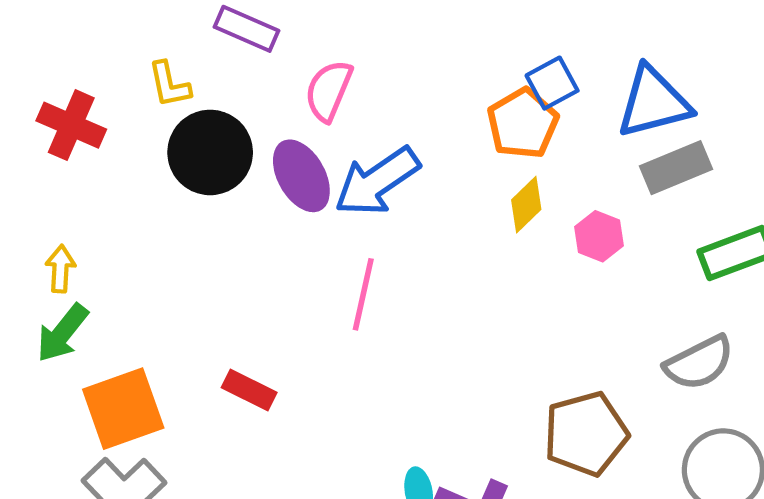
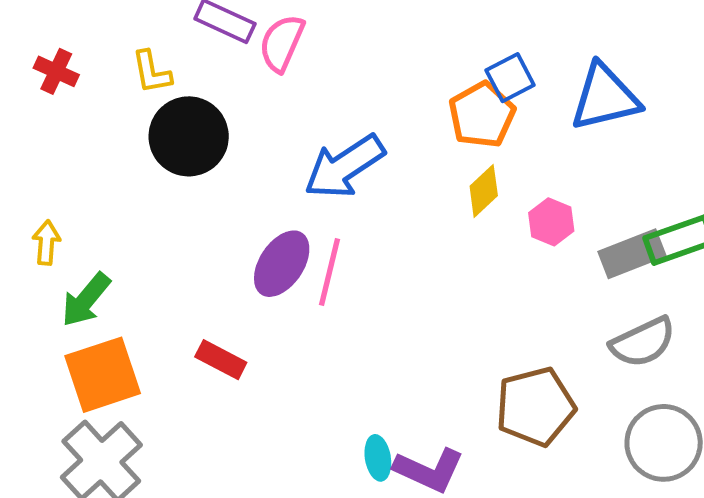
pink semicircle: (329, 91) -> (282, 43), moved
red cross: (71, 125) -> (56, 71), moved, size x0.7
gray rectangle: (676, 168) -> (632, 254), moved
purple ellipse: (301, 176) -> (282, 264), moved, turned 62
green arrow: (62, 333) -> (86, 300), moved

